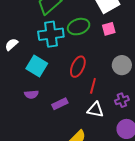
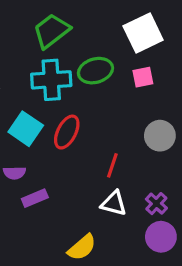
red ellipse: (78, 67) -> (67, 132), moved
purple cross: (122, 100) -> (156, 204), moved, turned -32
purple rectangle: (60, 104) -> (35, 198), moved

